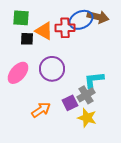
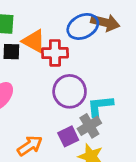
red cross: (65, 28) -> (55, 53), moved
purple circle: (52, 69) -> (70, 91), moved

